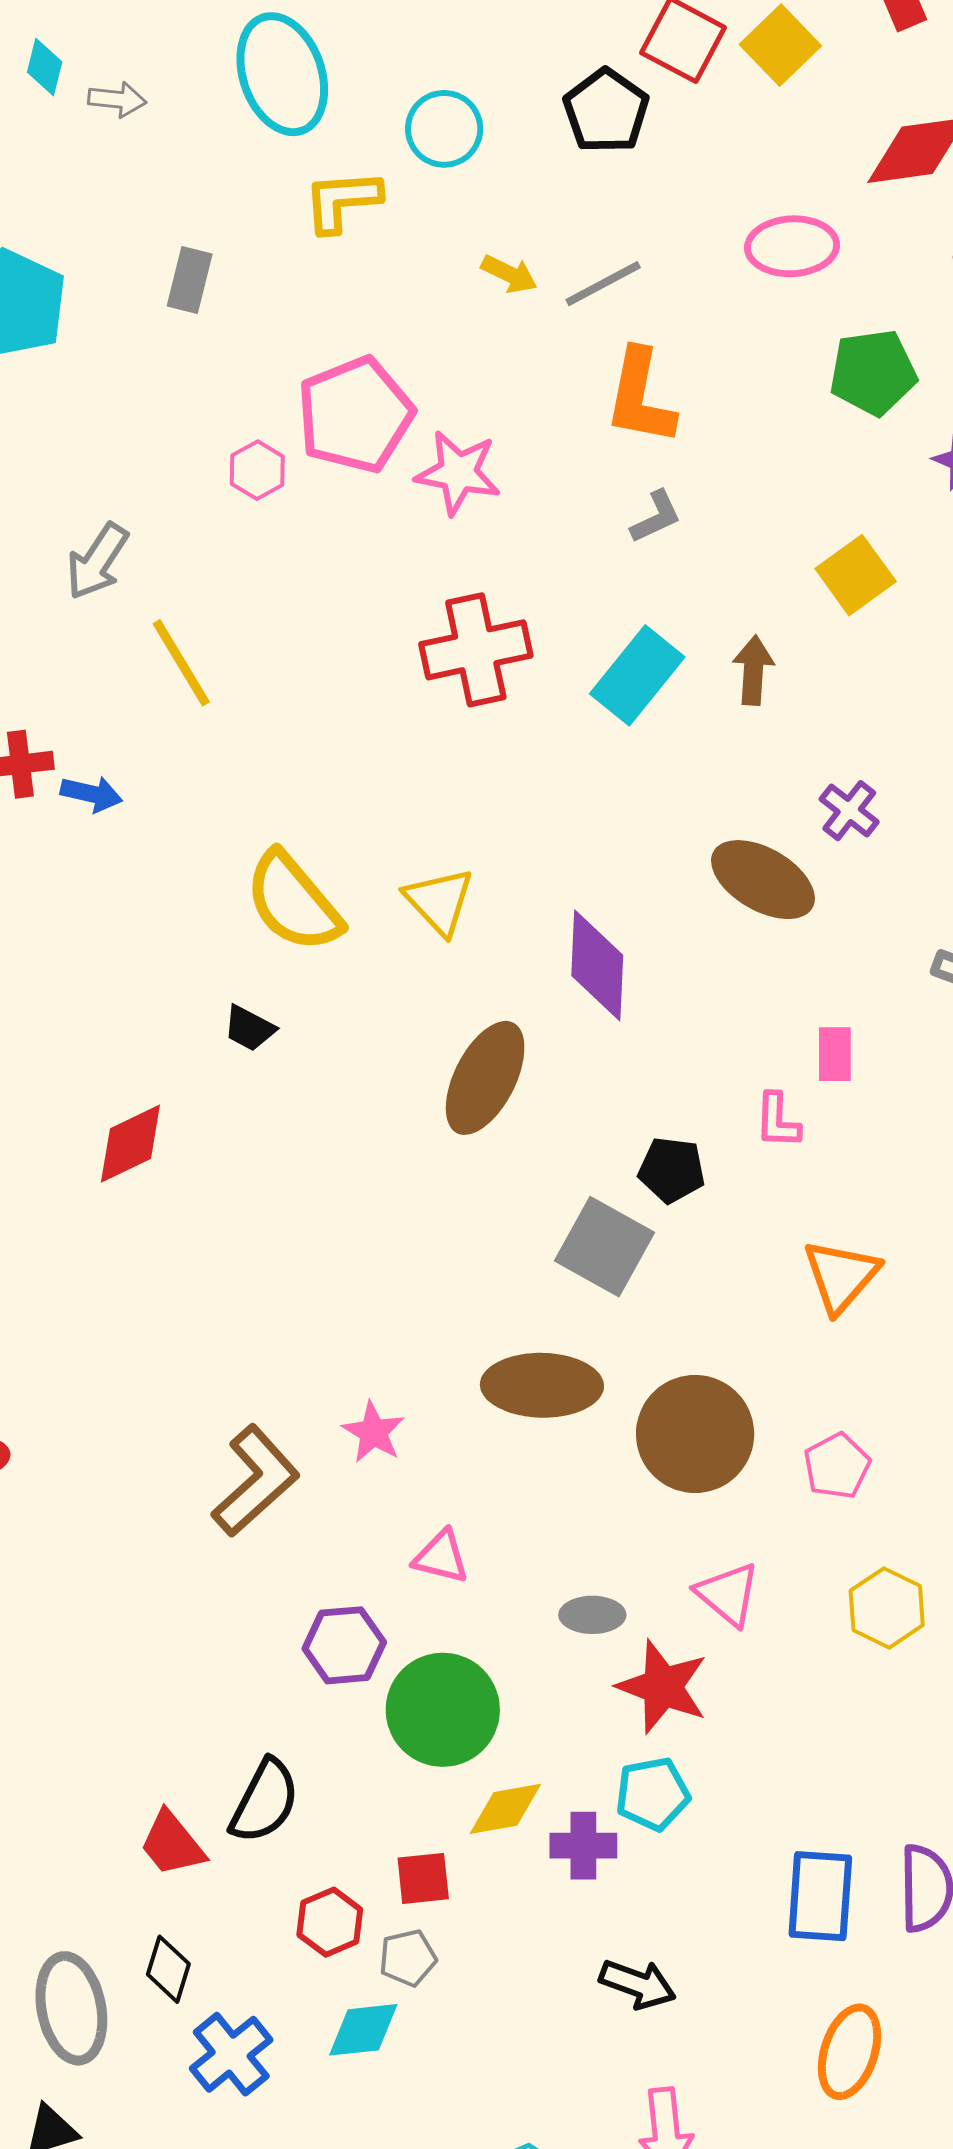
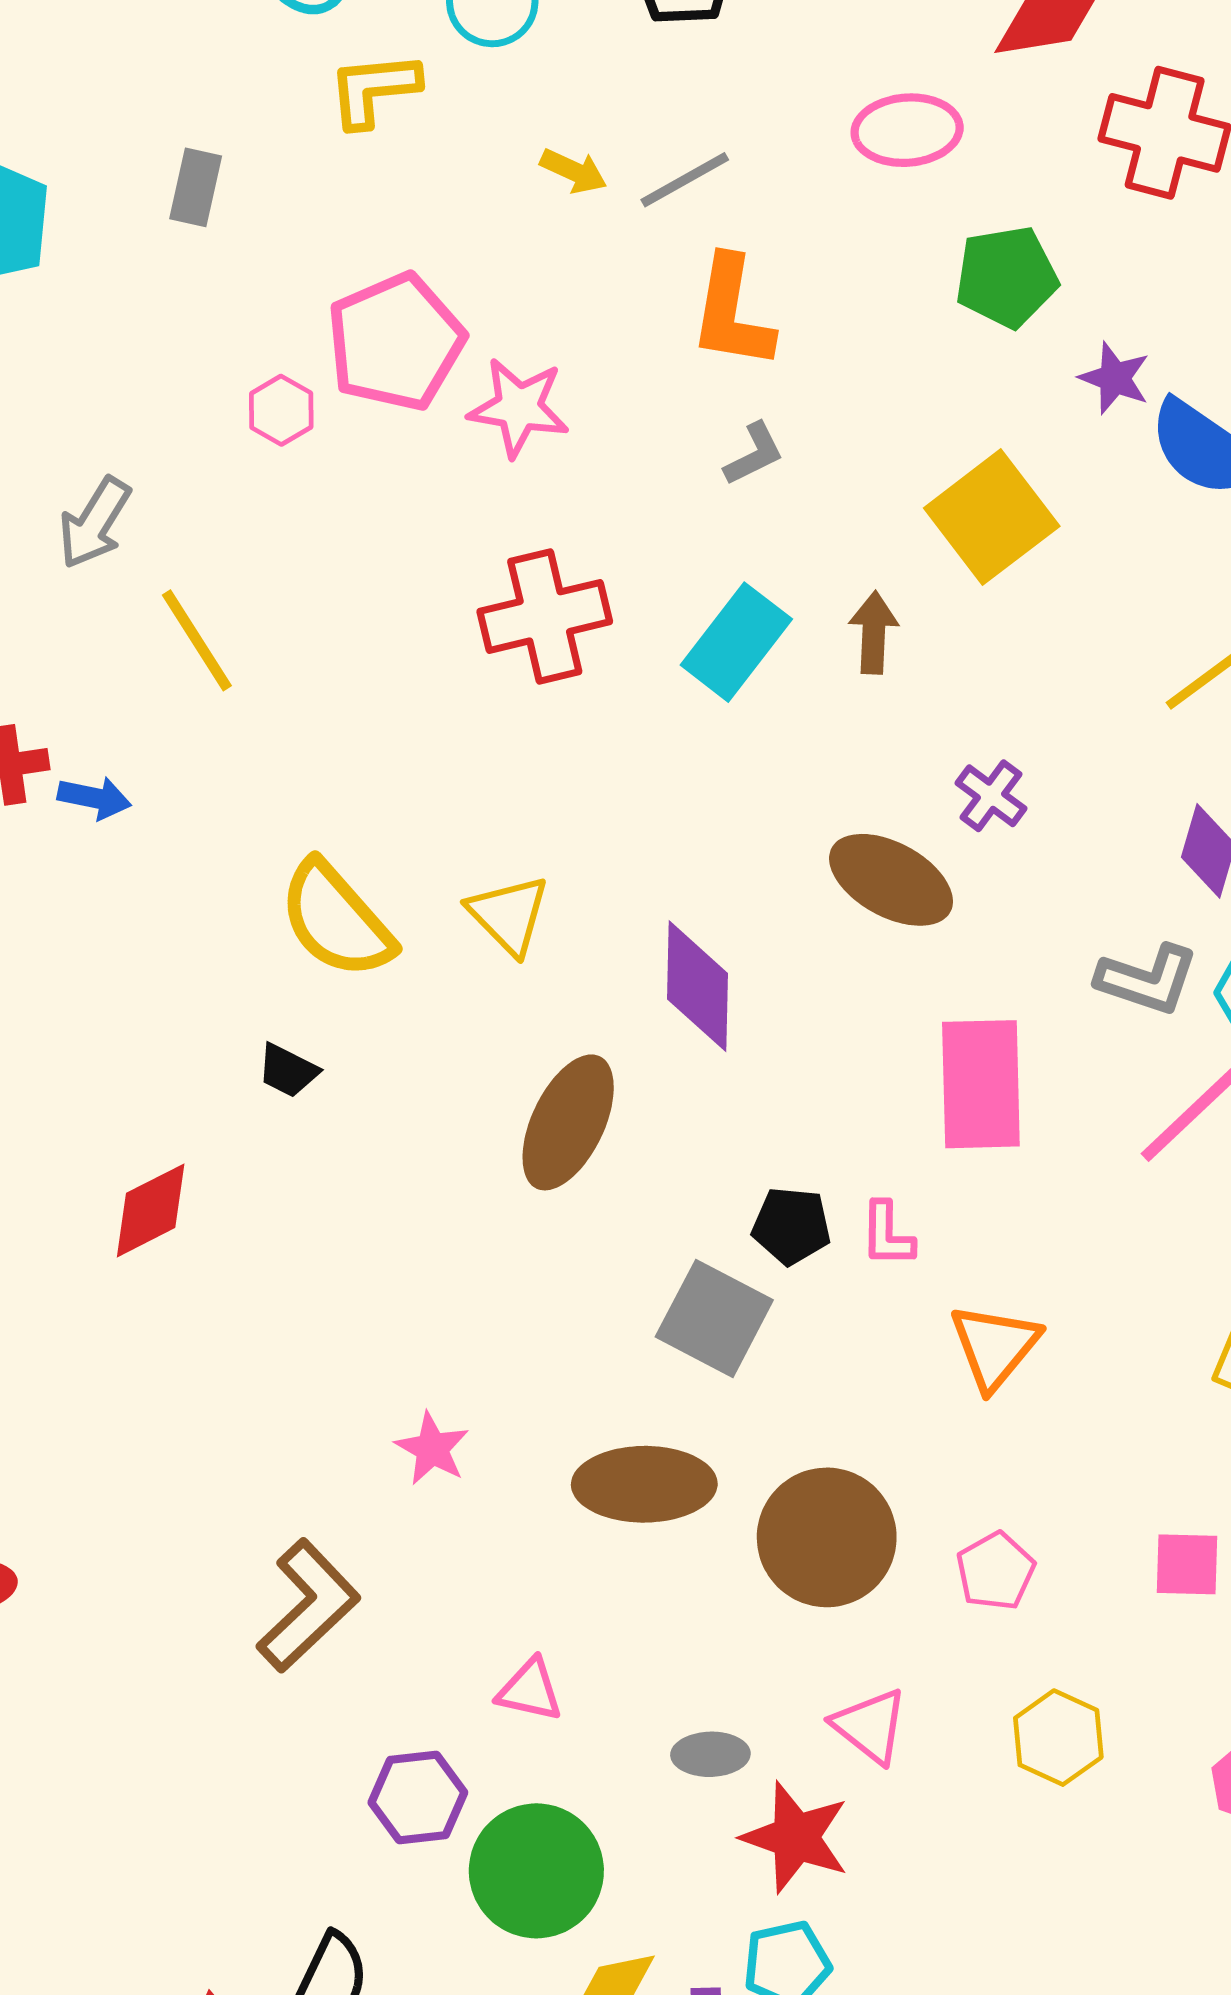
yellow square: (856, 575) -> (992, 517), size x1.4
pink rectangle: (835, 1054) -> (981, 1084), size x2.0
pink L-shape: (777, 1121) -> (887, 1234), moved
pink star: (373, 1432) -> (432, 1449), moved

